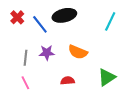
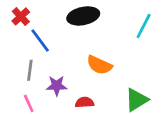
blue line: (40, 24) -> (40, 41), moved
purple star: (47, 53) -> (57, 86), moved

